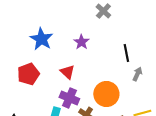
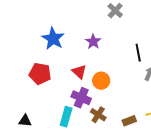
red pentagon: (28, 74) -> (40, 74), turned 30
orange circle: (106, 94) -> (101, 81), moved, size x0.7

